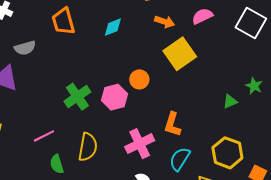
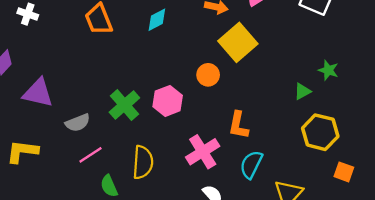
gray semicircle: (25, 48) -> (78, 123), moved
orange circle: (139, 79) -> (208, 75), moved
yellow hexagon: (227, 153) -> (320, 132), moved

